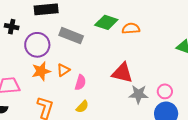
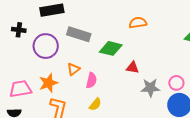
green diamond: (106, 22) -> (111, 48), moved
orange star: (41, 71) -> (48, 83), moved
red triangle: (122, 73) -> (133, 68), size x0.6

